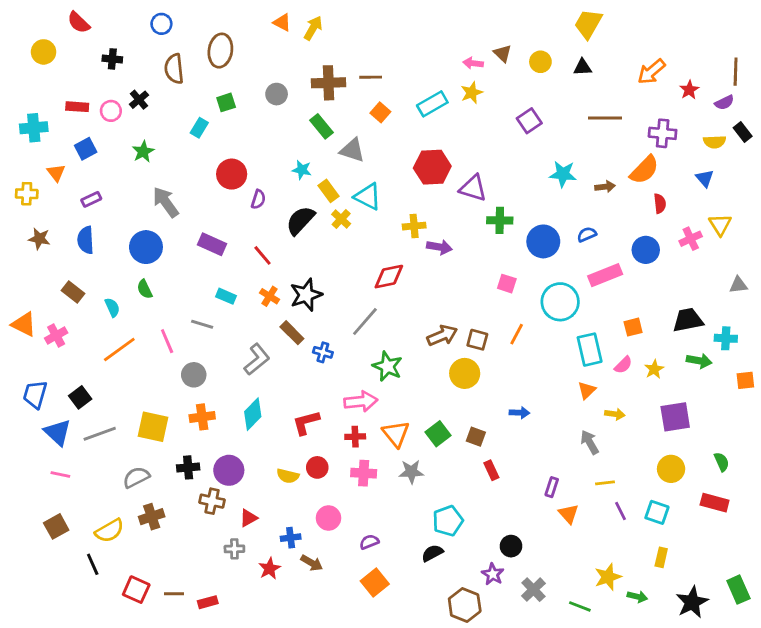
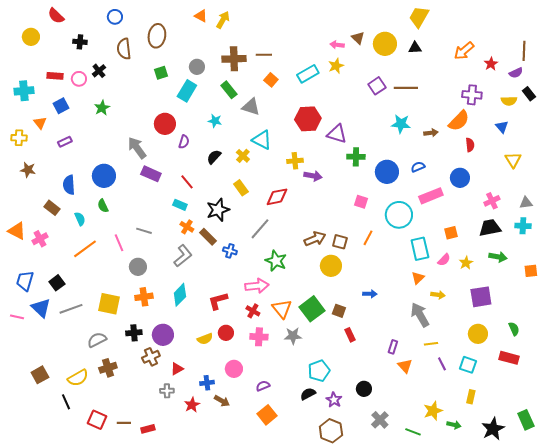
yellow circle: (540, 62) -> (385, 44), size x1.5
brown line: (605, 118) -> (406, 88), moved
cyan rectangle: (199, 128) -> (187, 91), moved, size x1.5
yellow rectangle: (328, 191) -> (241, 188), moved
gray arrow: (166, 202) -> (137, 148), moved
black semicircle: (300, 220) -> (214, 157), size x0.7
pink cross: (691, 239) -> (492, 201), moved
blue semicircle: (86, 240) -> (69, 185), moved
cyan rectangle: (226, 296) -> (180, 205), moved
orange cross: (270, 296) -> (187, 227), moved
cyan cross: (726, 338) -> (523, 226), moved
green square: (438, 434) -> (312, 309), size x1.4
red cross: (355, 437) -> (253, 311), turned 32
gray arrow: (590, 442) -> (420, 315), size x1.4
pink line: (60, 474) -> (17, 317), moved
yellow semicircle: (288, 476) -> (205, 339), turned -35
brown cross: (212, 501) -> (151, 357), turned -36
purple star: (493, 574) -> (334, 400), moved

